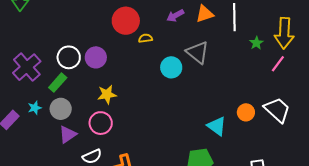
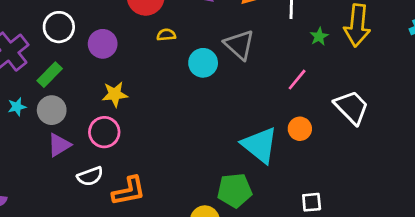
yellow semicircle: (145, 38) -> (166, 35), moved
white circle: (69, 57) -> (59, 27), moved
pink line: (278, 64) -> (297, 80), moved
white trapezoid: (277, 110) -> (352, 107), moved
cyan triangle: (217, 126) -> (260, 145), size x1.4

